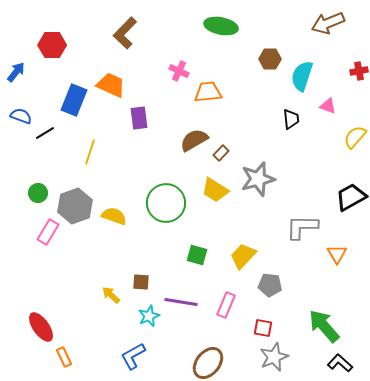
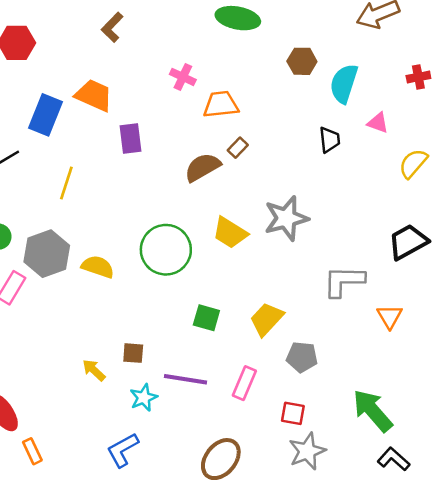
brown L-shape: (125, 33) -> (112, 27), size x0.7
brown rectangle: (221, 153) -> (238, 148), moved

